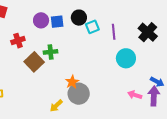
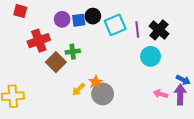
black circle: (79, 18) -> (93, 16), moved
cyan square: (92, 27) -> (115, 25), size x1.5
black cross: (148, 32) -> (159, 30), moved
red cross: (18, 41) -> (39, 41), size x1.5
yellow arrow: (56, 106) -> (78, 89), moved

